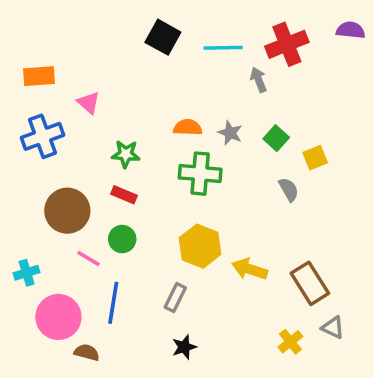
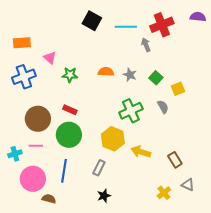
green star: (126, 154) -> (70, 75), moved
green cross: (200, 174) -> (131, 111), moved, turned -30
green circle: (122, 239) -> (69, 135), size x1.6
pink line: (89, 259) -> (36, 146), moved, turned -32
brown rectangle: (310, 283) -> (175, 160), size x0.7

